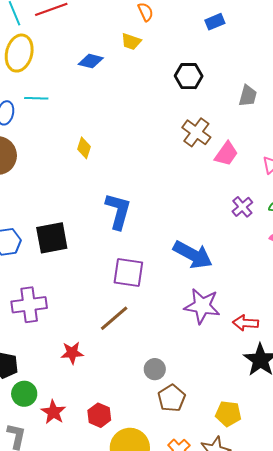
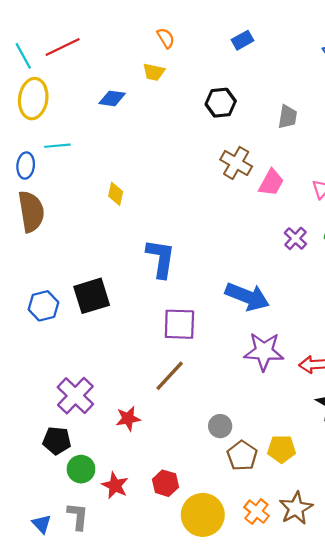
purple cross: (29, 305) -> (75, 396), moved, turned -32
yellow pentagon: (228, 414) -> (282, 449), moved

